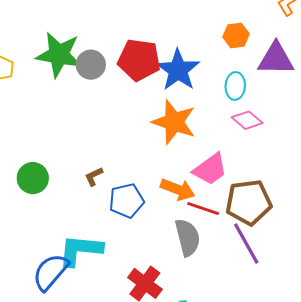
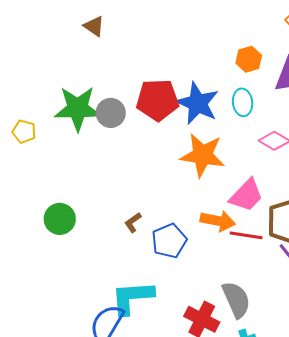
cyan ellipse: (235, 86) -> (243, 102), moved
green circle: (33, 178) -> (60, 219), moved
gray semicircle: (188, 237) -> (236, 300), moved

